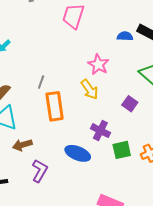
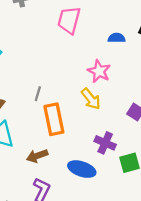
blue semicircle: (125, 36) -> (117, 38), moved
brown arrow: (22, 145) -> (37, 156), moved

